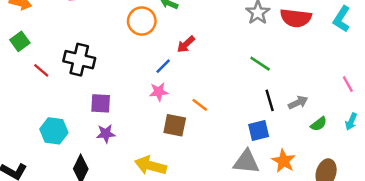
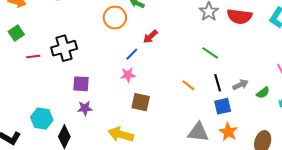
black cross: (79, 60) -> (64, 48), turned -30
red line: (41, 70) -> (33, 57), turned -48
orange line: (200, 105) -> (188, 85), moved
green semicircle: (319, 124) -> (263, 93), moved
blue square: (259, 130) -> (223, 106), moved
cyan hexagon: (54, 131) -> (42, 119), moved

